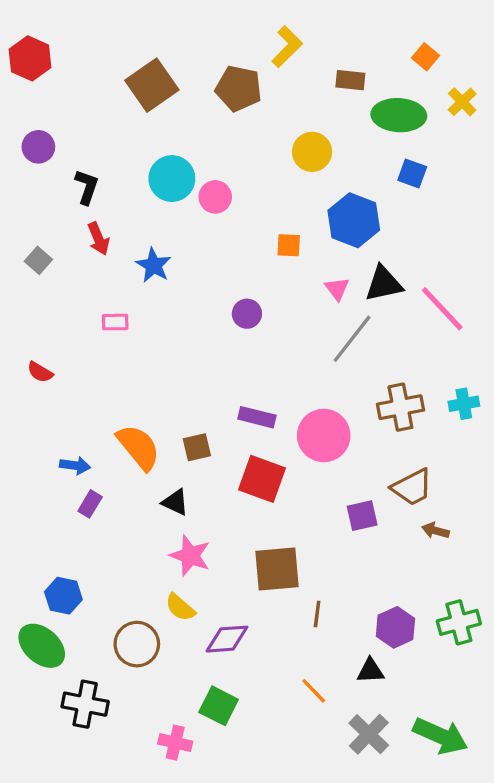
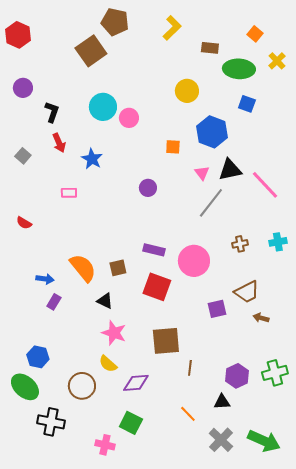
brown pentagon: (239, 88) -> (115, 22), moved
brown cross: (400, 407) -> (240, 244), size x0.6

